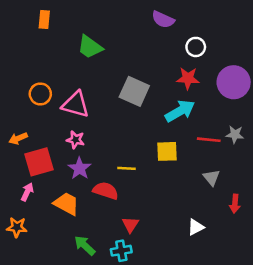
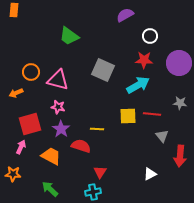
orange rectangle: (44, 20) -> (14, 10), moved
purple semicircle: (163, 20) -> (125, 15), turned 126
orange arrow: (18, 138) -> (16, 93), moved
red line: (209, 140) -> (152, 114), moved
red arrow: (235, 204) -> (180, 156), size x1.5
green arrow: (85, 245) -> (50, 189), moved

